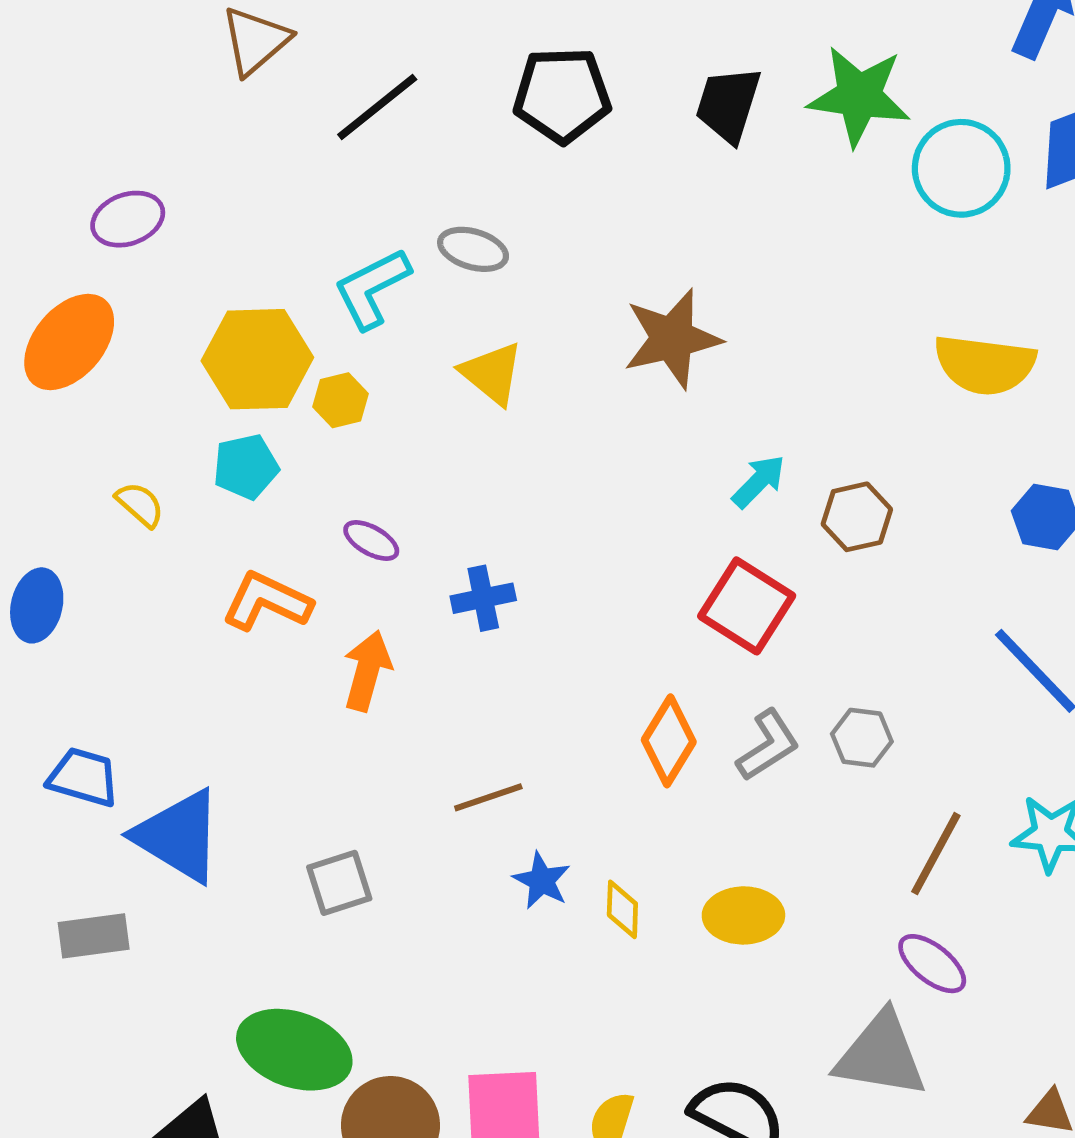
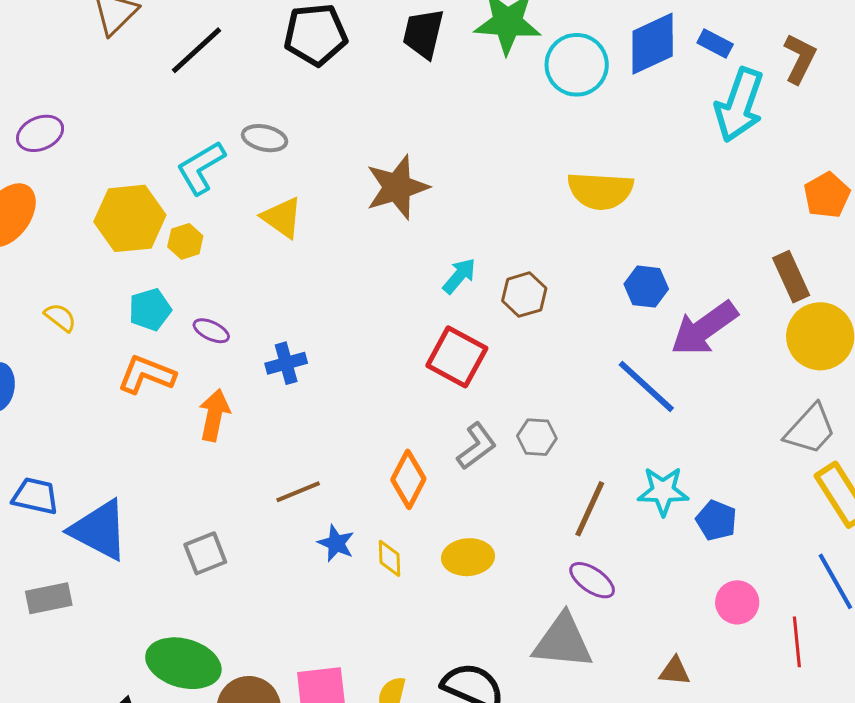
cyan pentagon: (246, 467) -> (150, 310), moved
orange diamond: (669, 741) -> (408, 479), moved

